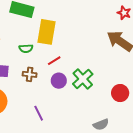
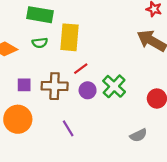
green semicircle: (26, 48) -> (40, 43), moved
brown cross: (30, 74) -> (55, 86), size x1.6

